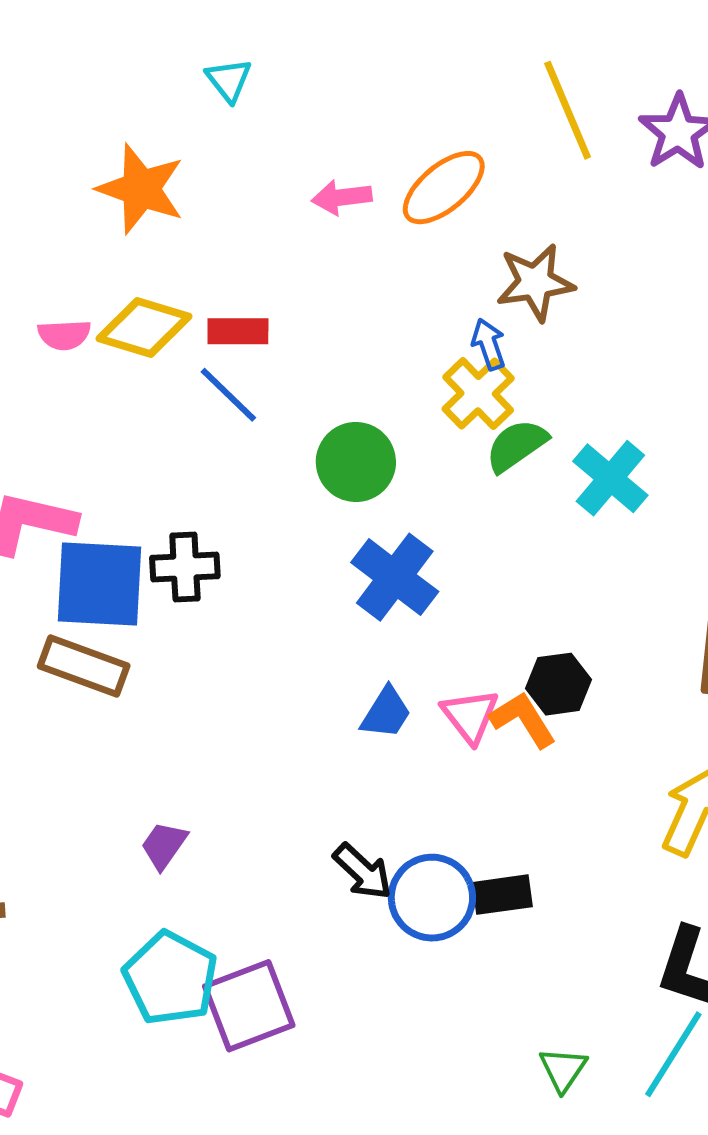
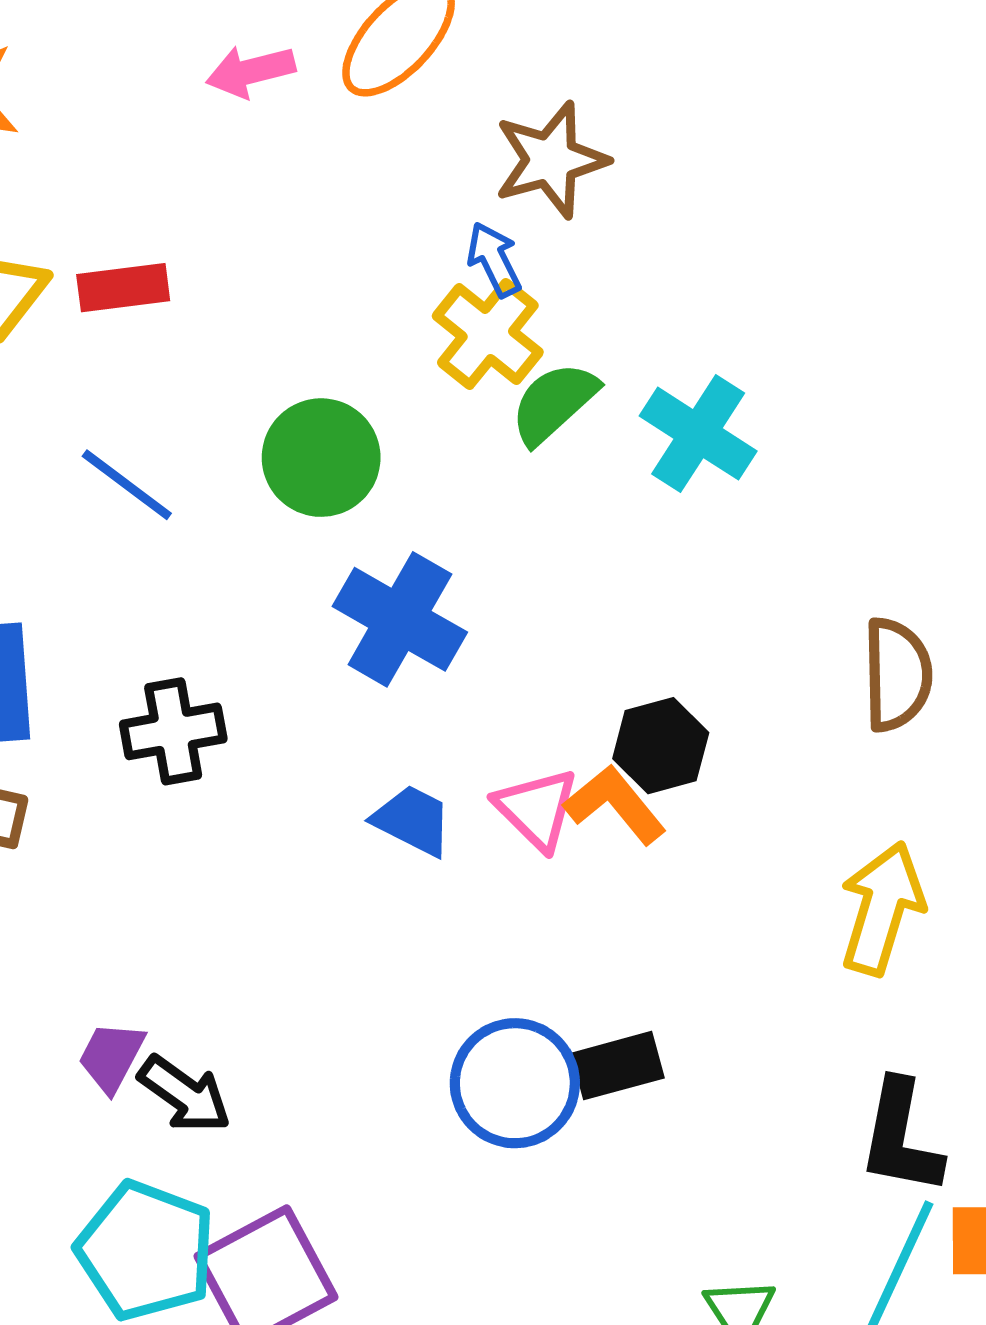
blue line: (228, 395) -> (127, 485), moved
black cross: (185, 567) -> (173, 731), moved
blue trapezoid: (386, 713) -> (413, 820), turned -88
black arrow: (363, 872) -> (185, 1094), moved

